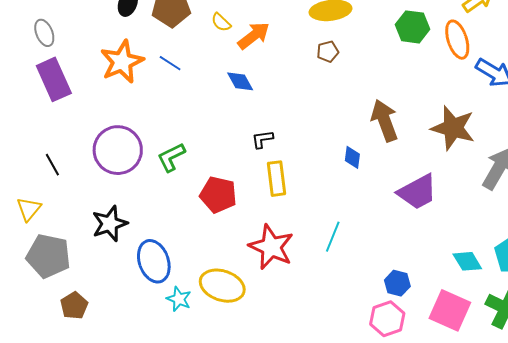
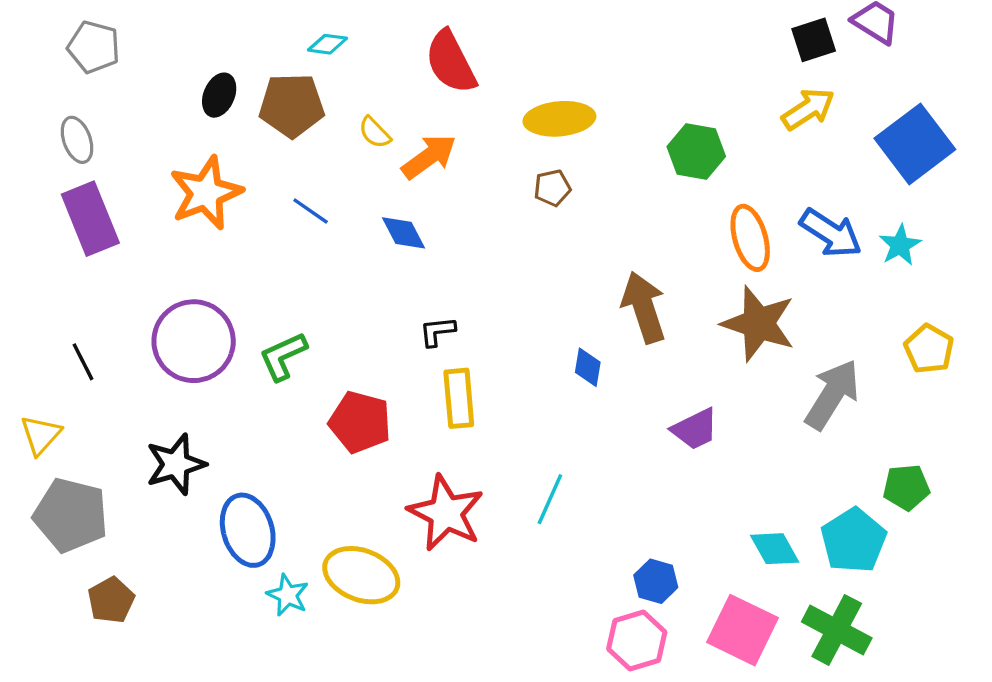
orange ellipse: (457, 40) -> (750, 238), moved
blue line: (170, 63) -> (311, 211), moved
purple trapezoid: (417, 192) -> (695, 429), size x0.7

